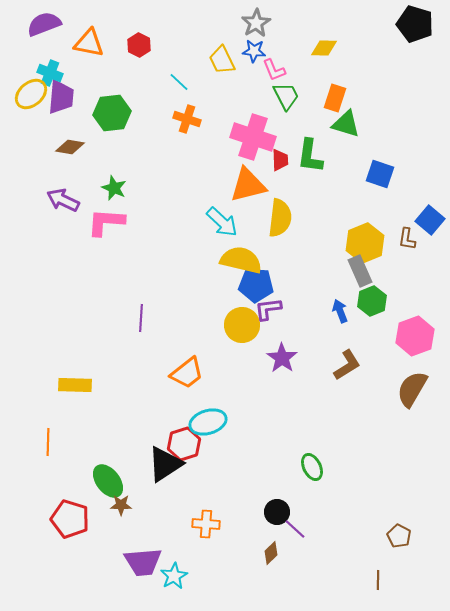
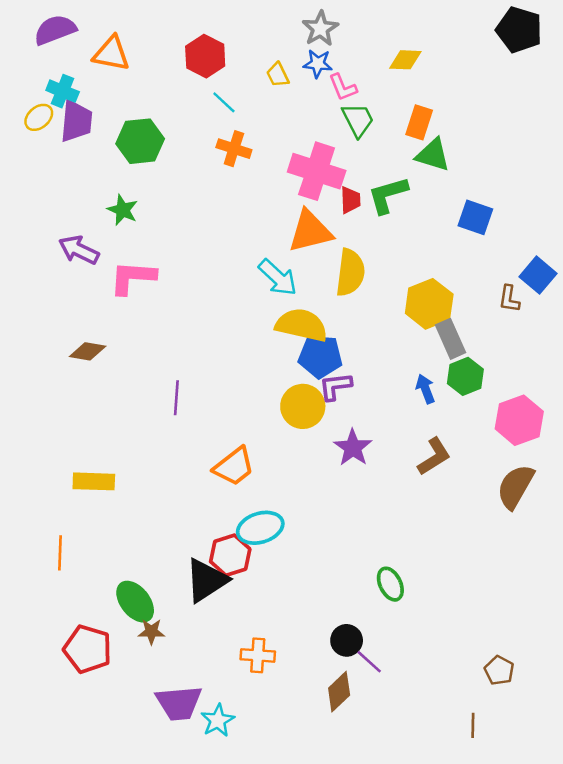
red hexagon: (139, 45) -> (205, 56), moved, size x1.4
yellow trapezoid: (222, 60) -> (278, 75), size x0.7
yellow ellipse: (31, 94) -> (39, 117), size x0.7
brown diamond: (70, 147) -> (88, 351), moved
green L-shape: (310, 156) -> (388, 195), turned 66
green star: (114, 188) -> (123, 210), moved
yellow hexagon: (365, 243) -> (429, 304), moved
brown diamond: (271, 553) -> (339, 692), size x1.4

